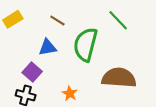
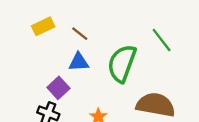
brown line: (57, 21) -> (80, 34), moved

